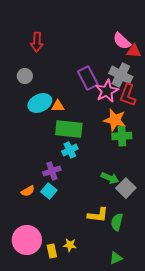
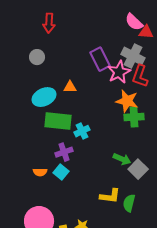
cyan ellipse: (40, 103) -> (44, 97), moved
green rectangle: (69, 129) -> (58, 121), moved
orange semicircle: (28, 191) -> (40, 172), turned 32

